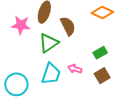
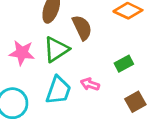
pink star: (21, 25) -> (22, 53), moved
brown square: (102, 76) -> (135, 102), moved

